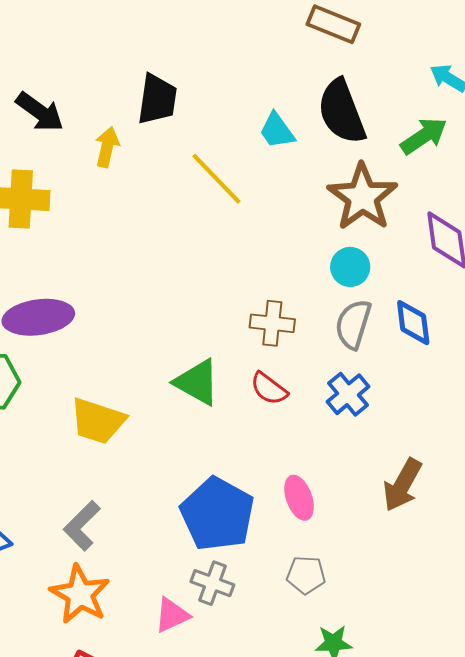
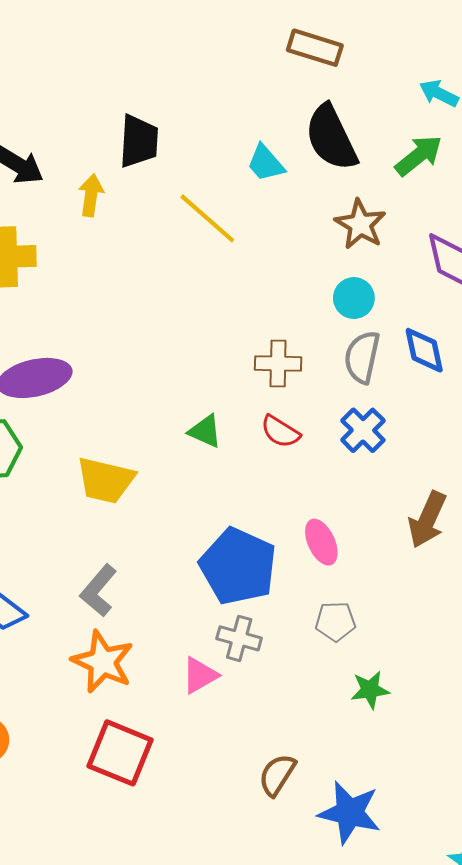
brown star: (362, 197) -> (360, 224), size x0.7
green triangle: (197, 382) -> (205, 431), size x0.7

